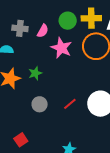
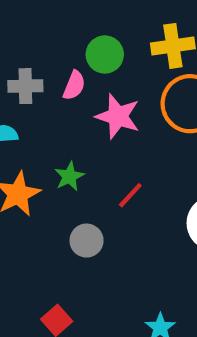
green circle: (68, 21) -> (105, 54), moved
red line: (70, 104) -> (130, 195), moved

